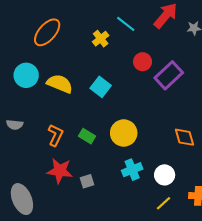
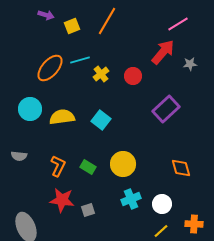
cyan line: (126, 24) -> (80, 60), moved, turned -54
red circle: (143, 62) -> (133, 76), moved
yellow semicircle: (60, 84) -> (62, 117), turned -30

